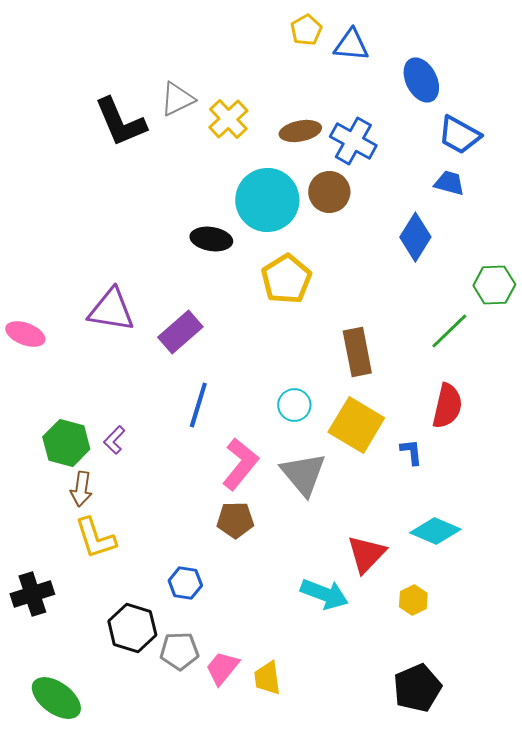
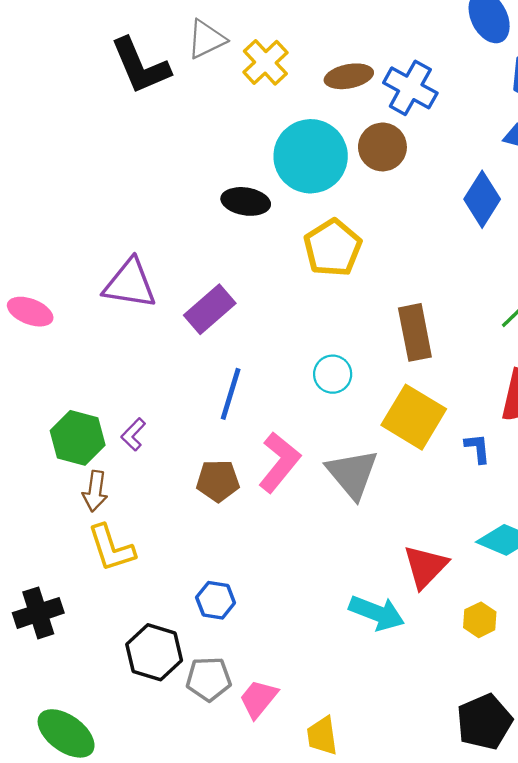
cyan circle: (294, 405) -> (333, 374), moved
brown pentagon: (235, 520) -> (218, 481), moved
yellow trapezoid: (267, 678) -> (322, 736), moved

